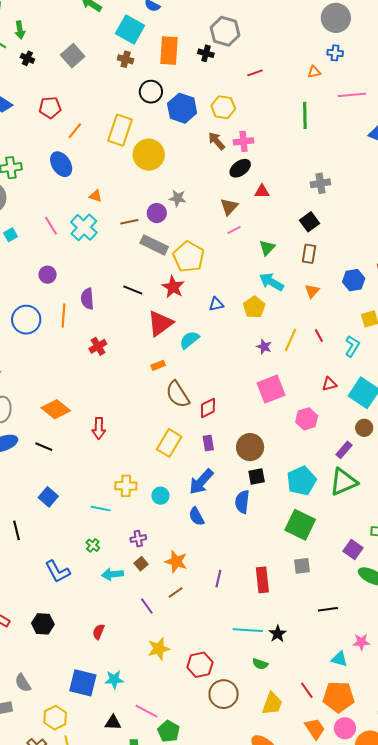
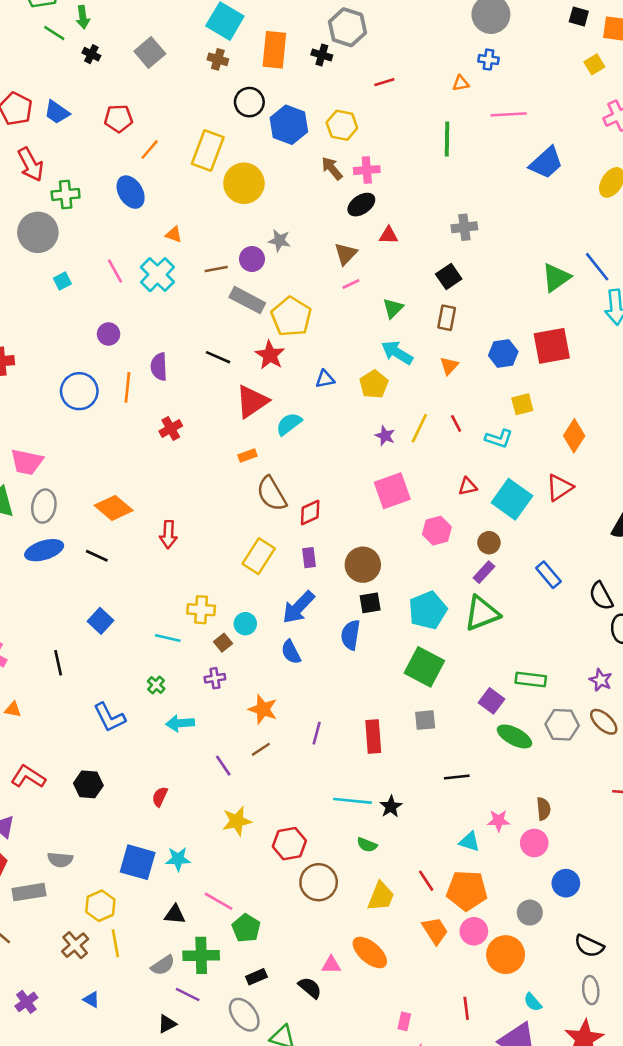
cyan L-shape: (352, 346) -> (499, 439), turned 75
brown circle: (364, 428) -> (489, 543), moved
brown square: (141, 564) -> (223, 643), moved
gray semicircle: (23, 683) -> (60, 860), turned -54

